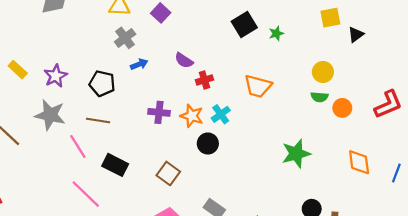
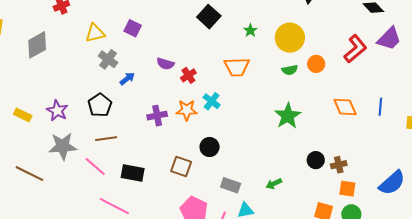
green star: (276, 33) -> (250, 30), moved
yellow circle: (323, 72) -> (290, 38), size x1.5
black pentagon: (102, 83) -> (100, 105), turned -30
green semicircle: (319, 97) -> (290, 70), moved
black circle: (208, 144) -> (210, 147), moved

